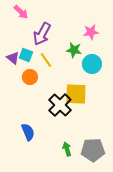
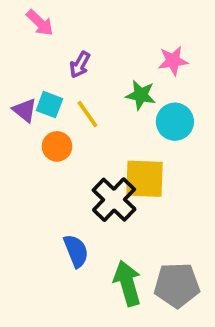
purple arrow: (42, 34) -> (80, 65), size x0.6
blue semicircle: (28, 132) -> (76, 251), moved
green arrow: (67, 149) -> (127, 283), size x1.6

